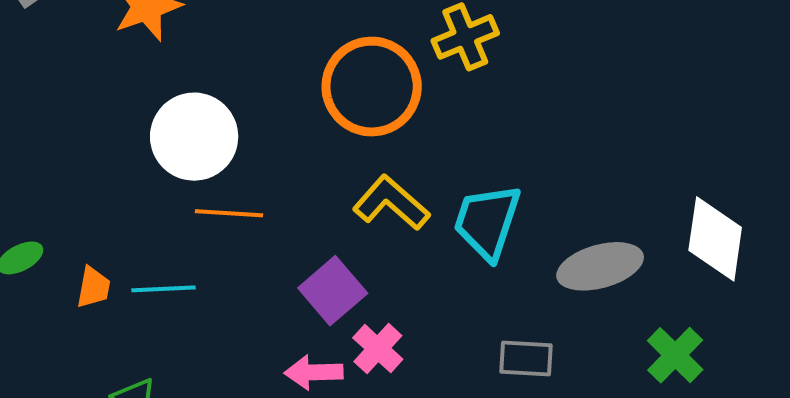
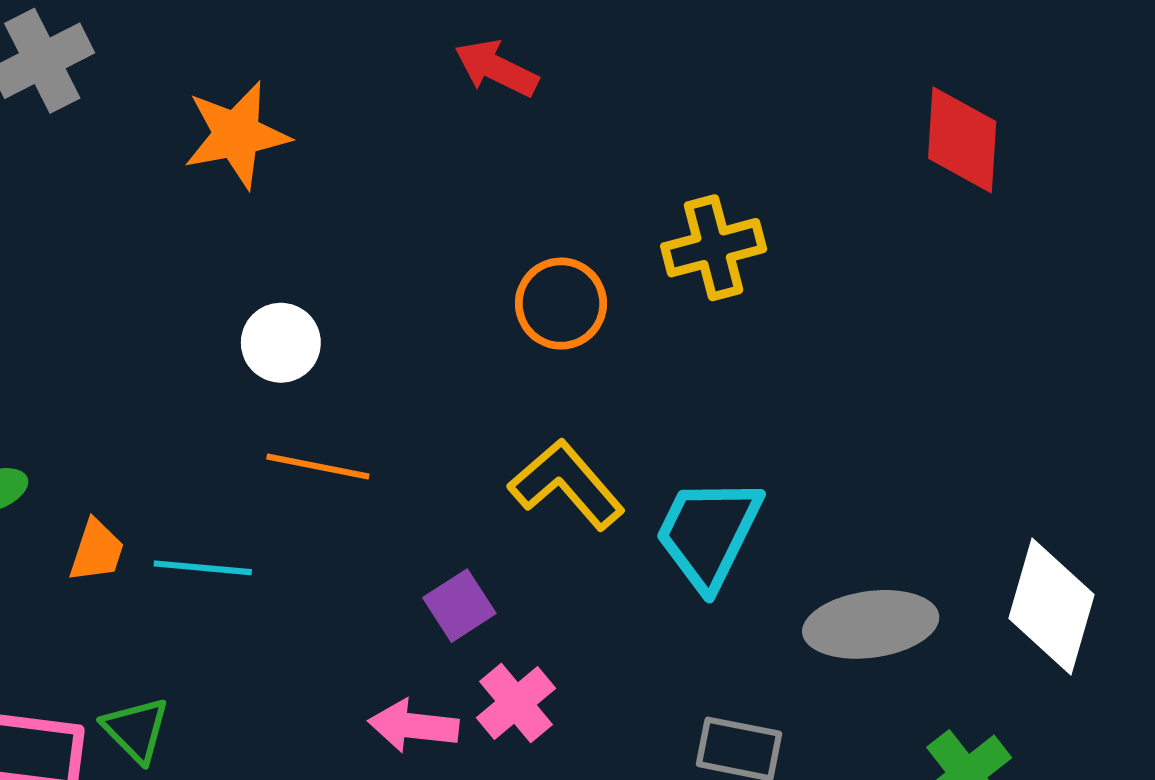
orange circle: (372, 87) -> (561, 304), size x0.6
white circle: (194, 137) -> (281, 343), size x0.6
purple square: (333, 291) -> (459, 606), size x0.7

